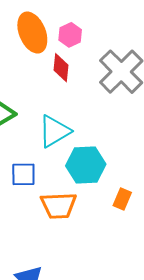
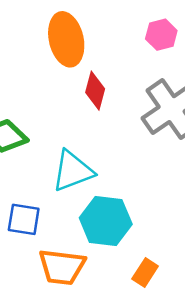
pink hexagon: (70, 35) -> (161, 35), moved

